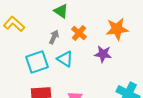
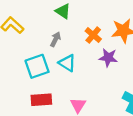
orange cross: (79, 33) -> (93, 35), moved

